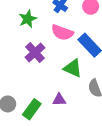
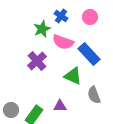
green star: (28, 19) -> (42, 29), moved

